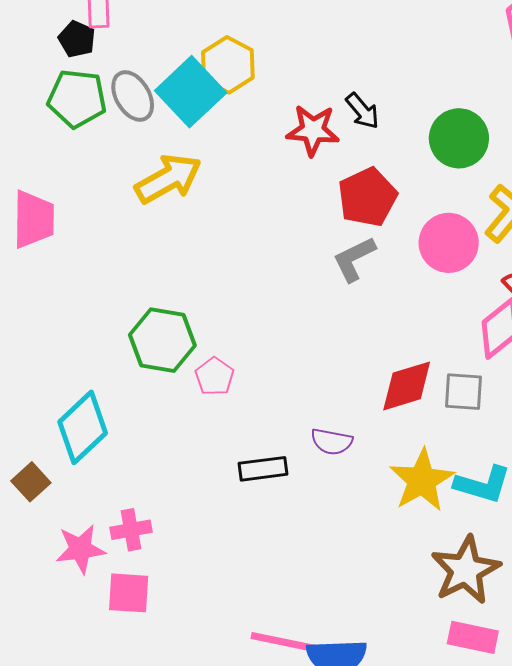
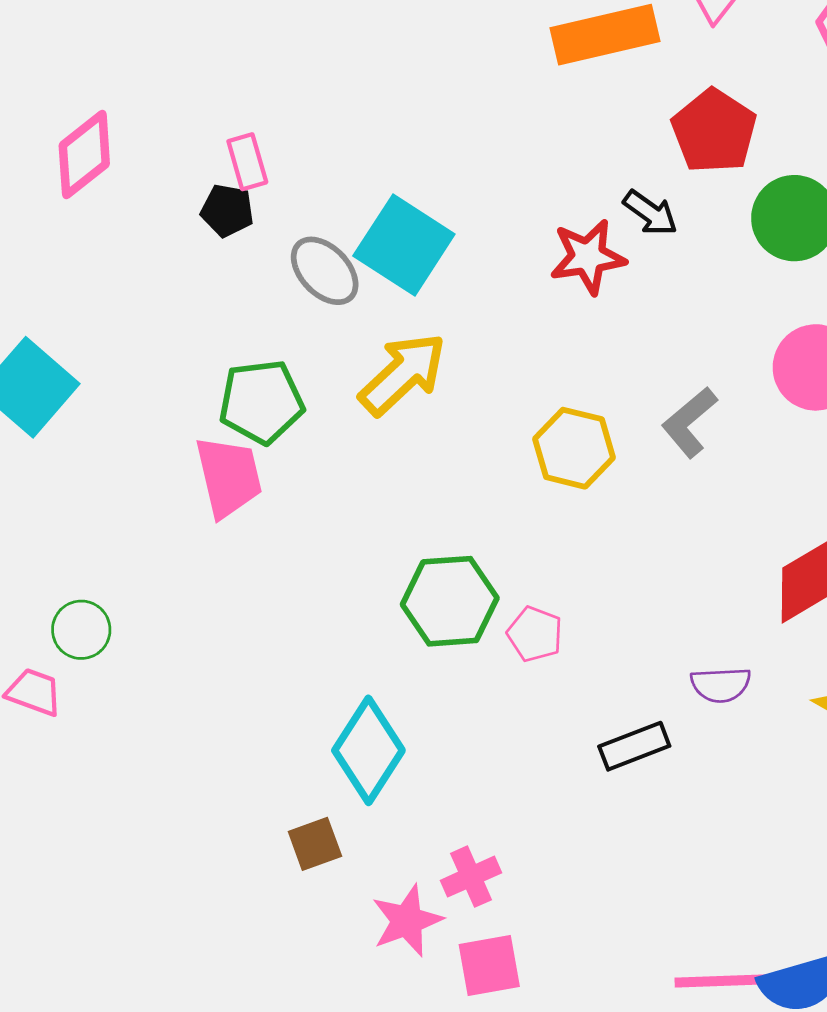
yellow hexagon: (228, 65) -> (574, 448), moved
green pentagon: (77, 99) -> (261, 402), moved
red pentagon: (367, 197) -> (714, 131), moved
brown square: (31, 482) -> (315, 844), turned 36

